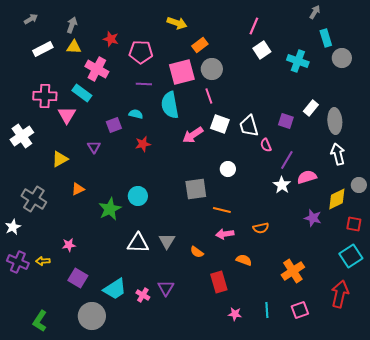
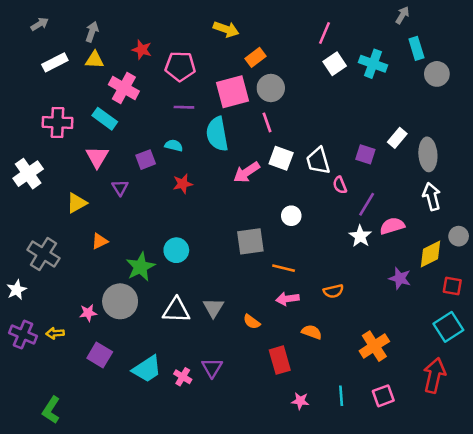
cyan cross: (298, 61) -> (373, 64), moved
pink triangle: (67, 115) -> (97, 157), moved
gray circle: (92, 316) -> (120, 301), moved

